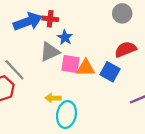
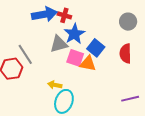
blue star: (65, 37) -> (74, 34), size x1.5
red semicircle: (125, 49) -> (125, 53), turned -78
blue square: (110, 72) -> (96, 48), moved

